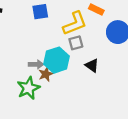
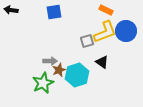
yellow L-shape: (75, 23) -> (105, 32), moved
cyan hexagon: (56, 60) -> (77, 75), moved

